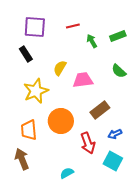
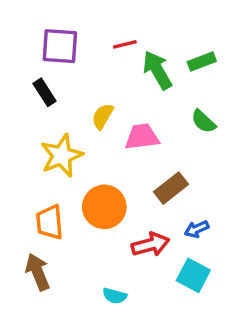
green arrow: (92, 41) -> (157, 70), size x1.6
red arrow: (88, 143) -> (150, 245), turned -85
cyan semicircle: (67, 173) -> (115, 296), turned -136

